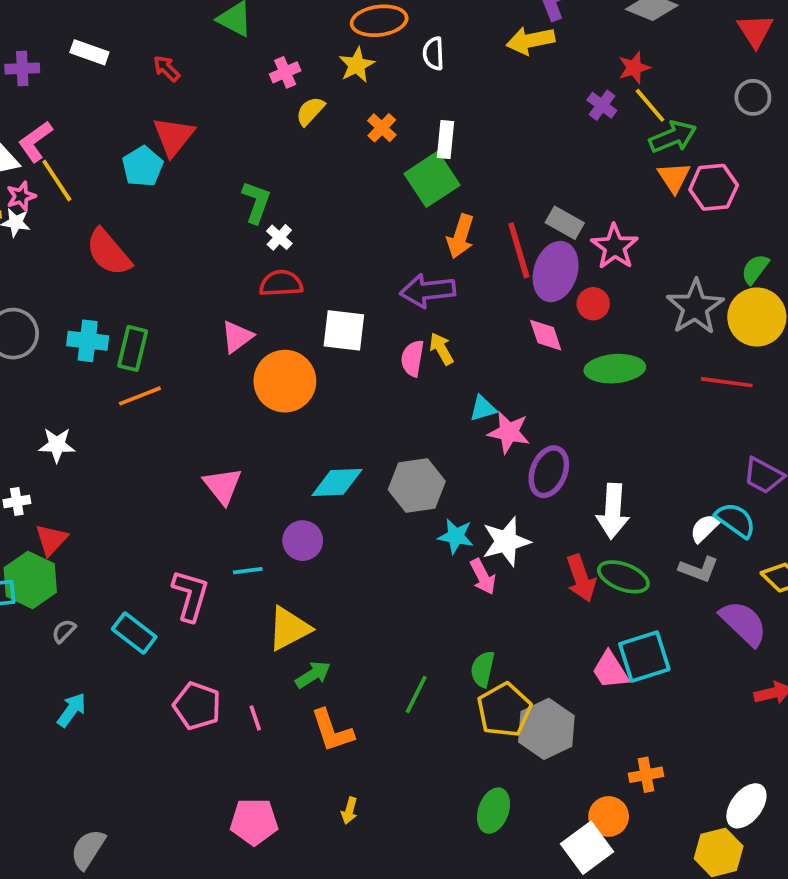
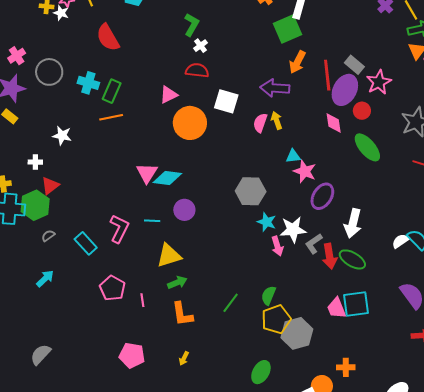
green ellipse: (615, 369) -> (367, 147), turned 44
cyan diamond: (337, 482) -> (167, 178), moved
gray L-shape: (699, 569) -> (314, 244), moved, turned 115

